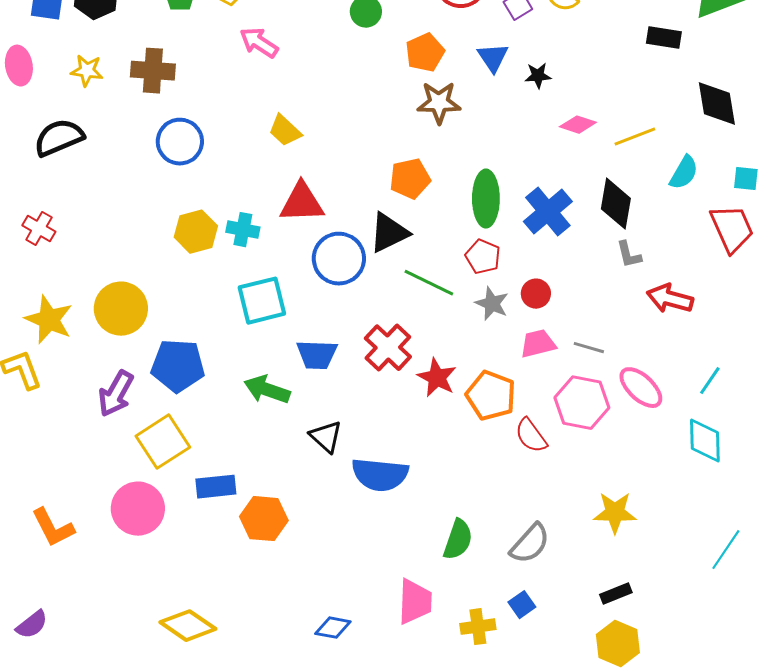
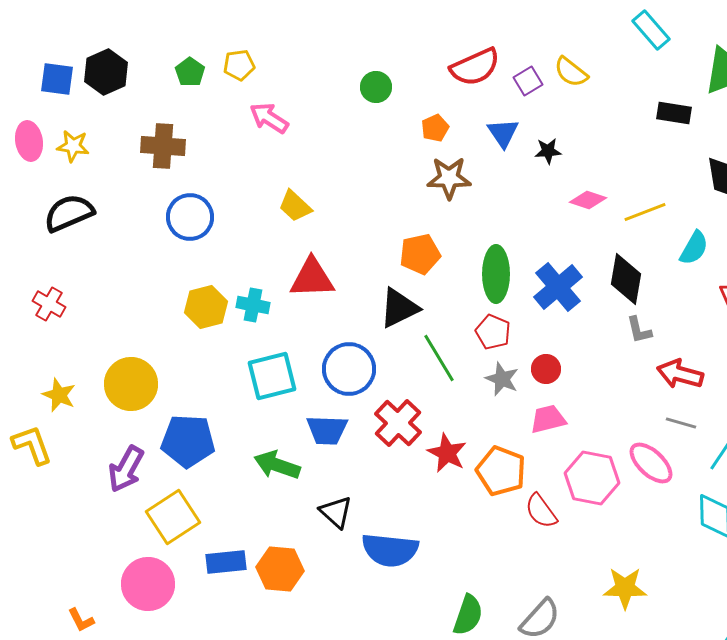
orange pentagon: (425, 53) -> (435, 128), size x0.7
yellow star: (87, 71) -> (73, 146), moved
blue circle: (339, 259) -> (349, 369), moved
green line: (429, 283) -> (439, 358), turned 33
yellow star: (49, 320) -> (59, 395), size x0.7
gray line: (589, 348) -> (681, 423), moved
orange hexagon: (264, 519) -> (280, 569), moved
orange L-shape: (53, 528) -> (81, 620), moved, size x0.6

